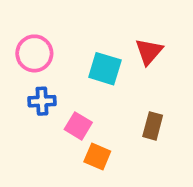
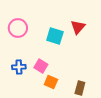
blue cross: (42, 101) -> (19, 67), moved
brown rectangle: (153, 126) -> (80, 88), moved

